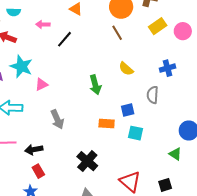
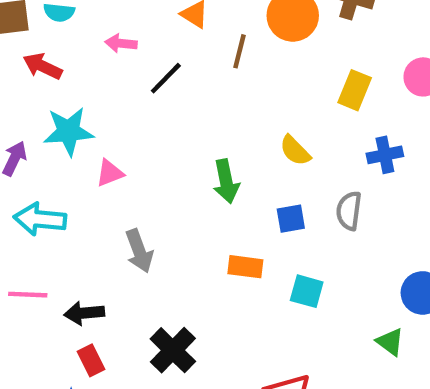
yellow rectangle: (158, 26) -> (355, 90), moved, turned -36
brown line: (117, 33) -> (240, 51), moved, turned 42
cyan star: (21, 66) -> (69, 131), turned -30
blue square: (128, 110) -> (291, 219), moved
black cross: (87, 161) -> (173, 350), moved

